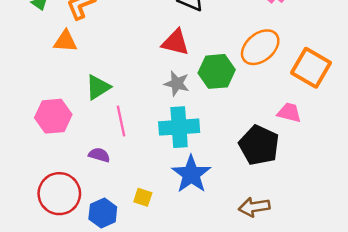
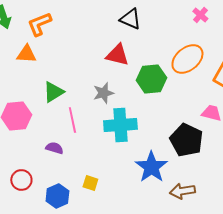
gray star: (177, 84) -> (103, 93), moved, turned -30
blue star: (191, 174) -> (151, 167), moved
red circle: (59, 194) -> (21, 180), size x0.6

